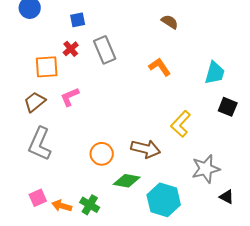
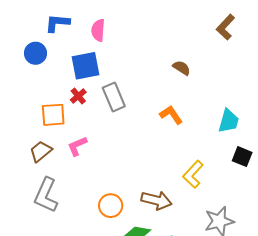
blue square: (78, 20) -> (86, 66), size x1.8

